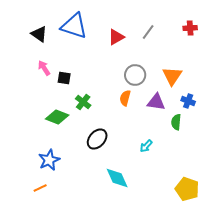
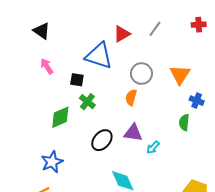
blue triangle: (74, 26) -> (99, 56), moved
black square: (64, 78) -> (77, 80), moved
purple triangle: (156, 102) -> (133, 133), moved
green diamond: (57, 117) -> (60, 117), turned -45

